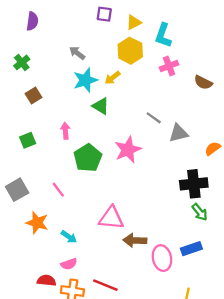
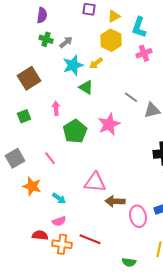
purple semicircle: (32, 21) -> (42, 15), moved
gray arrow: (77, 53) -> (66, 42), turned 104
green cross: (22, 62) -> (46, 39), moved, turned -32
brown square: (34, 95) -> (29, 78), size x1.6

